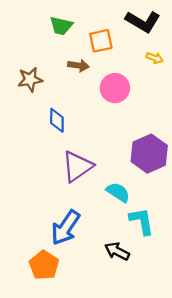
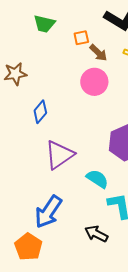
orange square: (101, 41) -> (81, 38), size x0.7
brown arrow: (78, 65) -> (98, 53), moved, turned 36
blue diamond: (57, 120) -> (40, 112), turned 40

